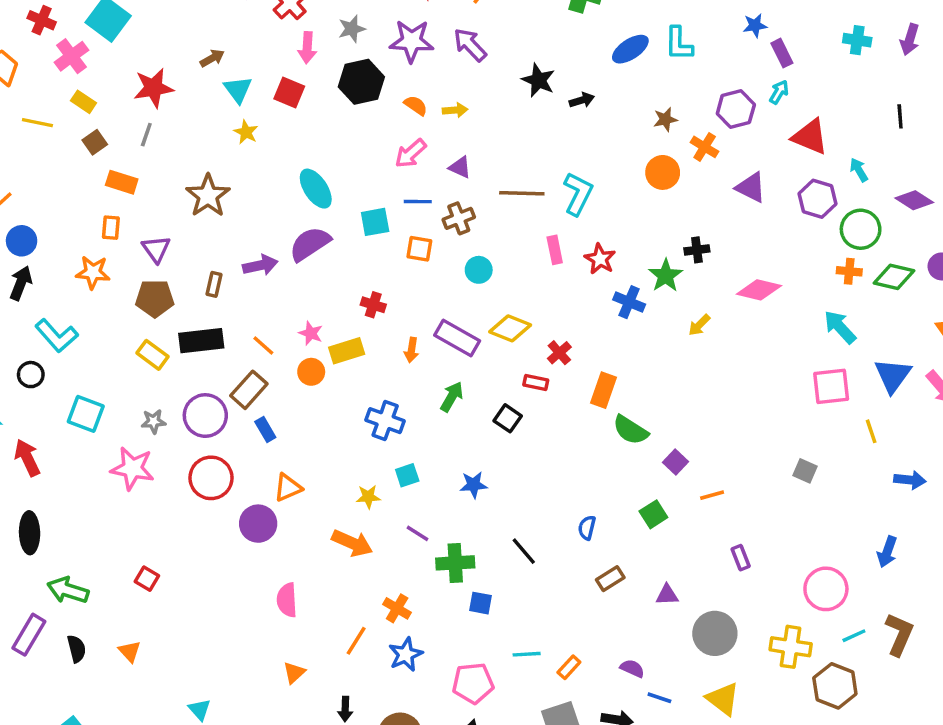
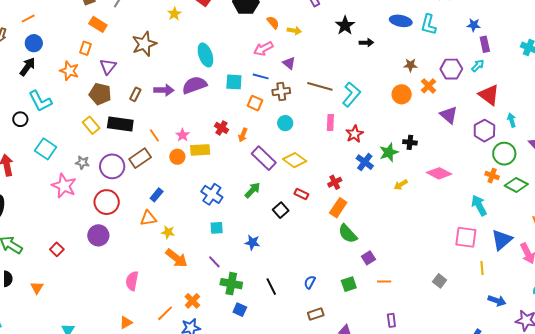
blue ellipse: (630, 49) -> (401, 21), turned 30
orange arrow: (412, 350) -> (243, 135), moved
red cross: (559, 353) -> (335, 182), moved
blue rectangle: (265, 429) -> (157, 195), moved, turned 56
yellow star: (368, 497) -> (168, 232), moved
purple circle: (258, 524) -> (98, 235), moved

